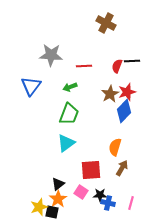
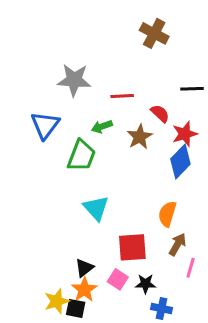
red semicircle: (117, 66) -> (160, 113), moved, turned 112
brown star: (110, 94) -> (140, 137), moved
green trapezoid: (69, 114) -> (81, 156), moved
cyan triangle: (66, 143) -> (96, 208), turned -36
blue cross: (108, 203) -> (161, 308), moved
pink line: (131, 203) -> (191, 268), moved

